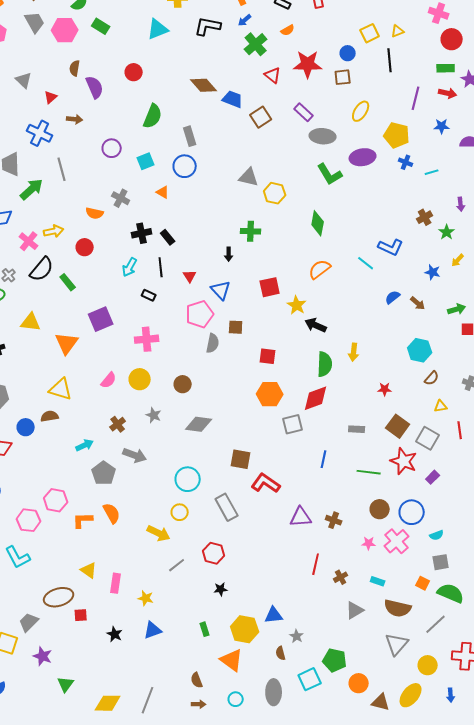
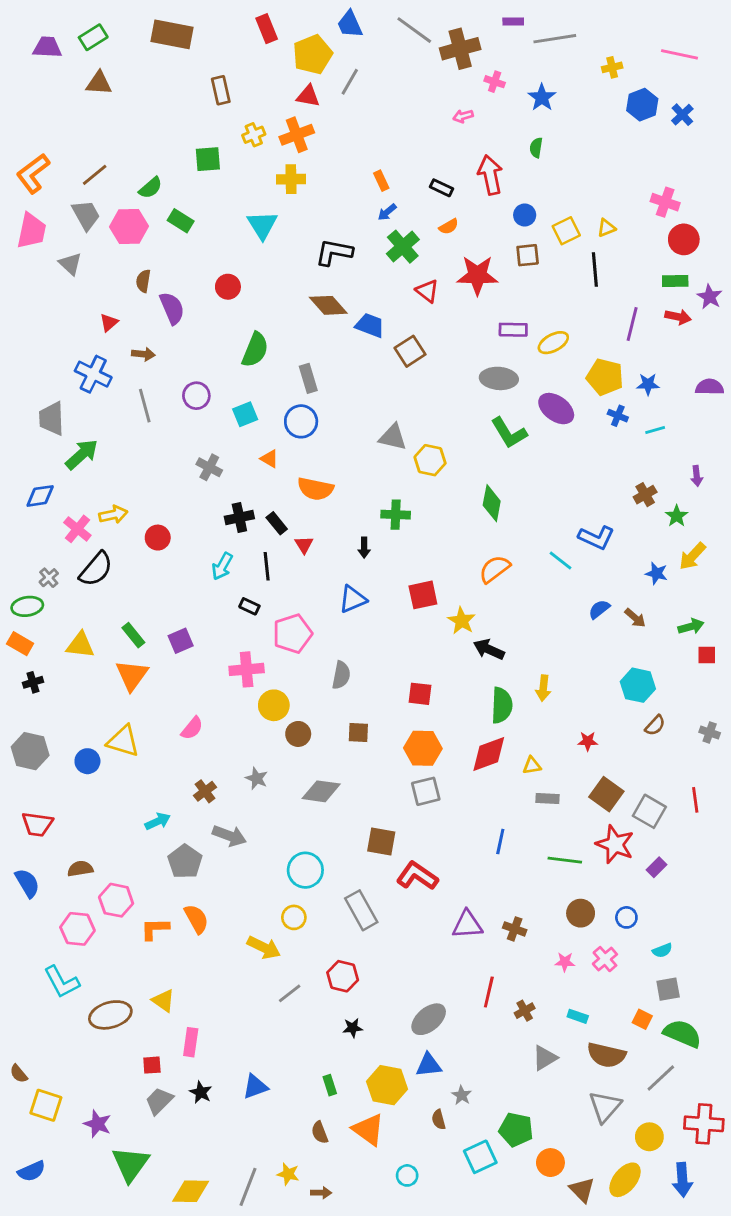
black L-shape: (208, 26) -> (334, 252), moved
cyan triangle: (158, 29) -> (262, 225), turned -40
blue circle: (348, 53) -> (525, 215), moved
brown square: (343, 77) -> (528, 255), moved
gray triangle: (24, 80) -> (70, 264), moved
yellow ellipse: (361, 111) -> (553, 343), turned 30
purple rectangle: (304, 112) -> (513, 330), moved, turned -42
blue star: (442, 126) -> (648, 384), moved
purple ellipse: (363, 157) -> (556, 409), turned 45
gray line: (62, 169) -> (145, 406), moved
orange semicircle: (95, 213) -> (315, 489), moved, size x1.4
yellow arrow: (458, 260) -> (692, 556), size x1.5
red triangle: (190, 276) -> (304, 545), moved
green rectangle: (68, 282) -> (133, 635), moved
blue triangle: (221, 290) -> (353, 599), turned 50
pink pentagon: (200, 314) -> (292, 634), moved
purple square: (101, 319) -> (181, 641), size x0.7
brown square: (236, 327) -> (358, 733), moved
yellow circle: (140, 379) -> (274, 705), moved
yellow triangle: (441, 406) -> (532, 765), moved
brown semicircle: (50, 416) -> (80, 869), moved
gray square: (293, 424) -> (426, 791), moved
blue circle: (26, 427) -> (87, 761), moved
blue circle: (412, 512) -> (626, 917), size x0.6
pink cross: (397, 541) -> (605, 959), size x0.7
pink rectangle: (116, 583) -> (191, 1042), moved
brown ellipse: (59, 597) -> (110, 1015), moved
yellow star: (146, 598) -> (288, 1174), moved
gray trapezoid: (29, 622) -> (159, 1101), moved
brown semicircle: (197, 680) -> (320, 1132), moved
green triangle: (66, 684) -> (130, 1164), size x1.6
gray ellipse: (274, 692) -> (429, 1019), moved, turned 50
blue arrow: (451, 695) -> (682, 1180), size x1.6
cyan circle: (236, 699) -> (407, 1175), moved
brown triangle: (381, 702) -> (582, 1190), turned 30

